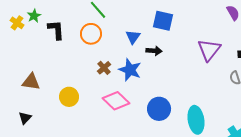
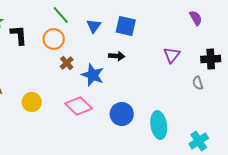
blue triangle: (133, 37) -> (94, 26), moved
purple triangle: (209, 50) -> (172, 55), size x0.7
brown cross: (104, 68) -> (67, 63), moved

